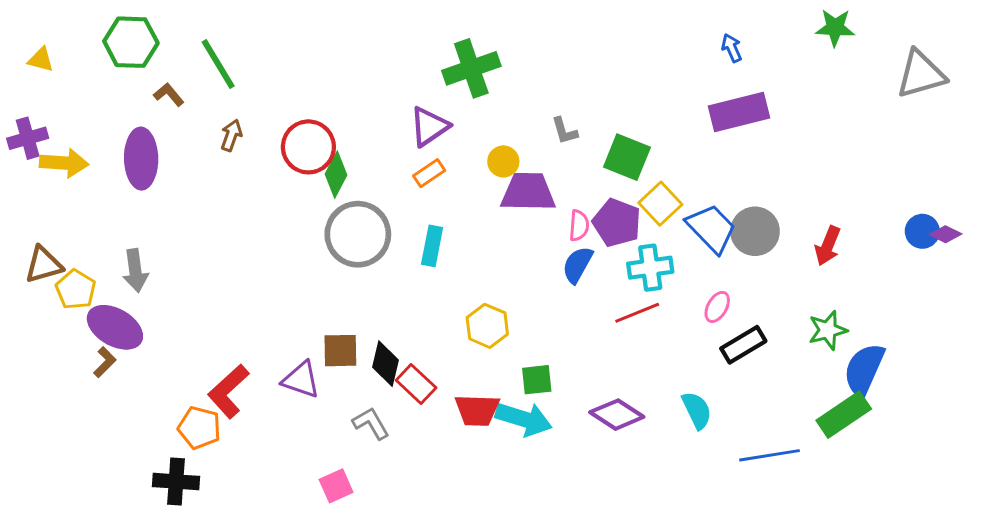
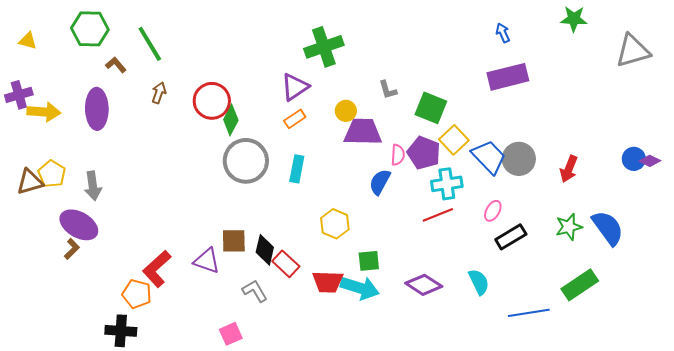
blue semicircle: (578, 265) -> (380, 182), moved
yellow pentagon: (76, 289) -> (52, 174), moved
blue semicircle: (864, 369) -> (608, 228), moved, turned 120

